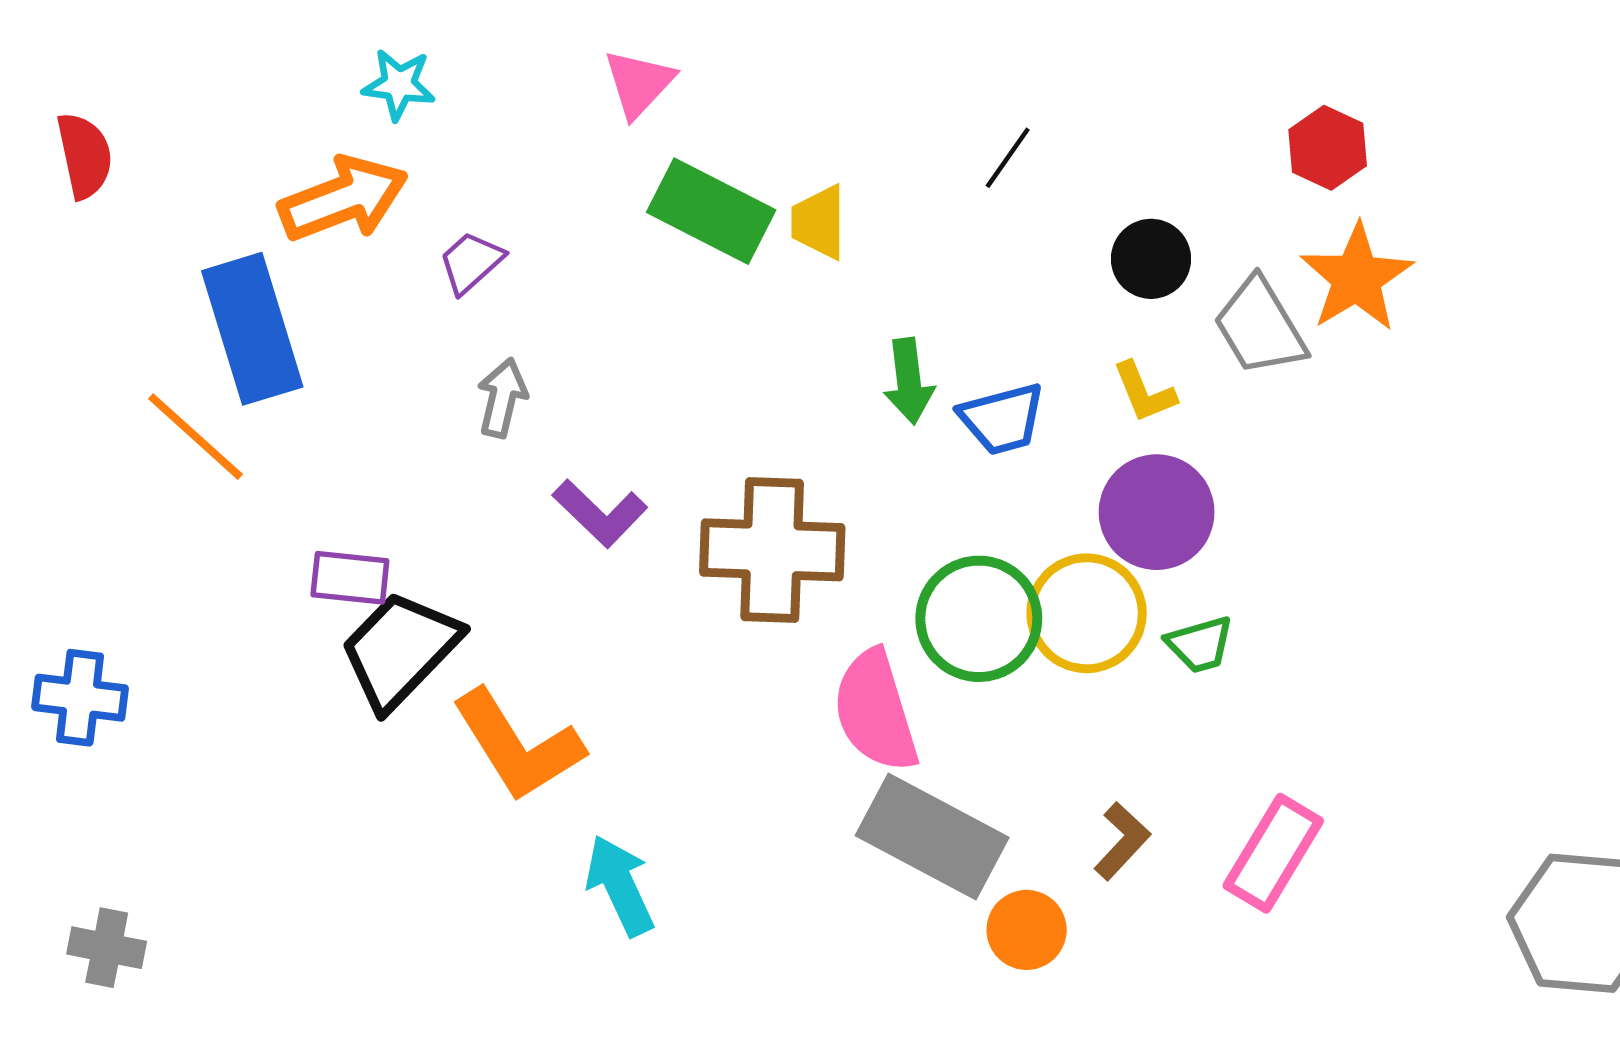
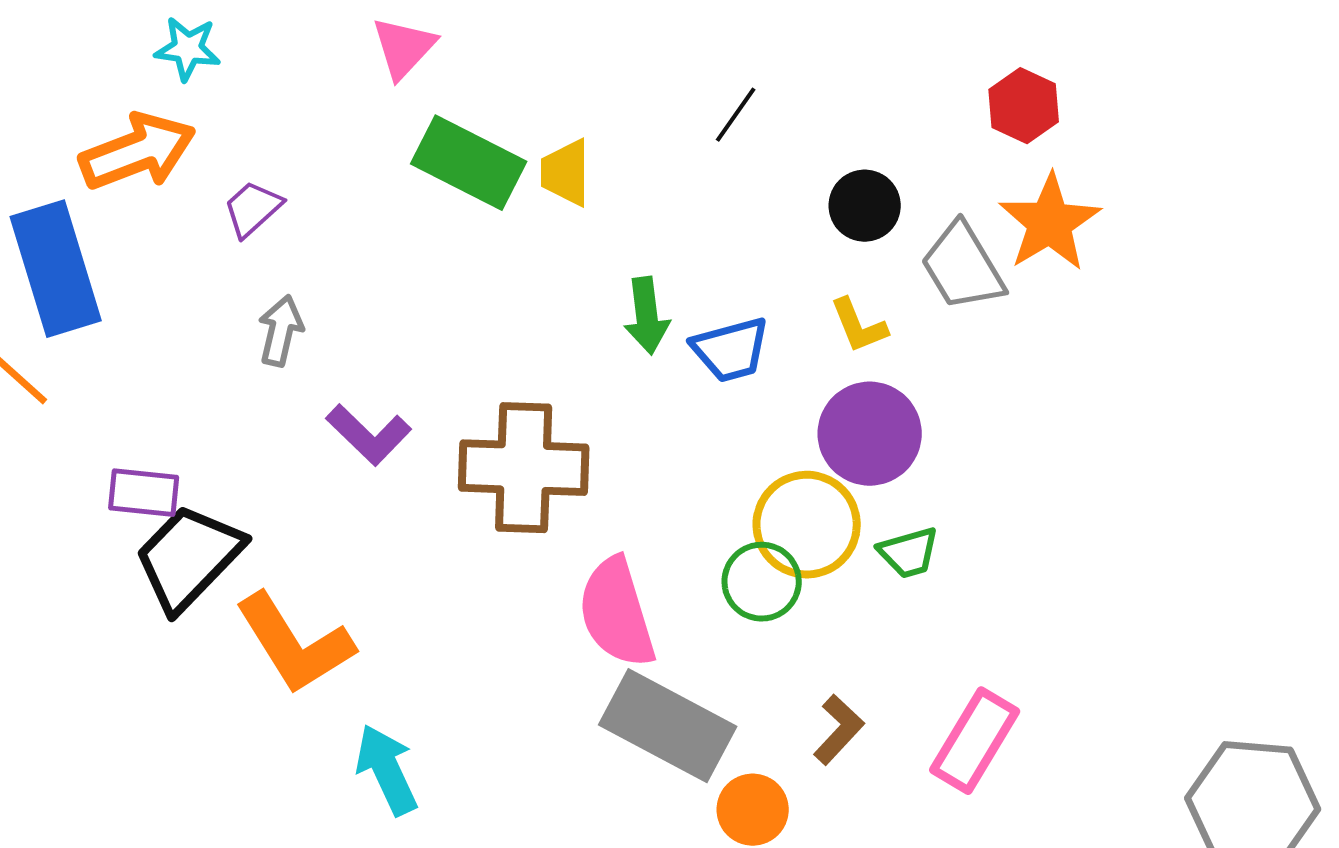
green circle: (979, 619) -> (762, 582), moved, size x0.7

